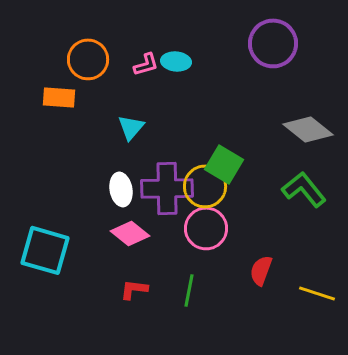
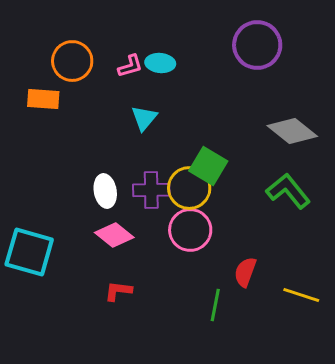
cyan triangle: (131, 127) -> (144, 118), moved
purple cross: (167, 188) -> (151, 190), size x0.7
green line: (189, 290) -> (215, 305), moved

